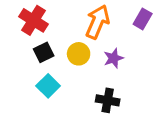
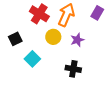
red cross: (33, 20) -> (39, 14), moved
black square: (44, 52) -> (15, 39), moved

